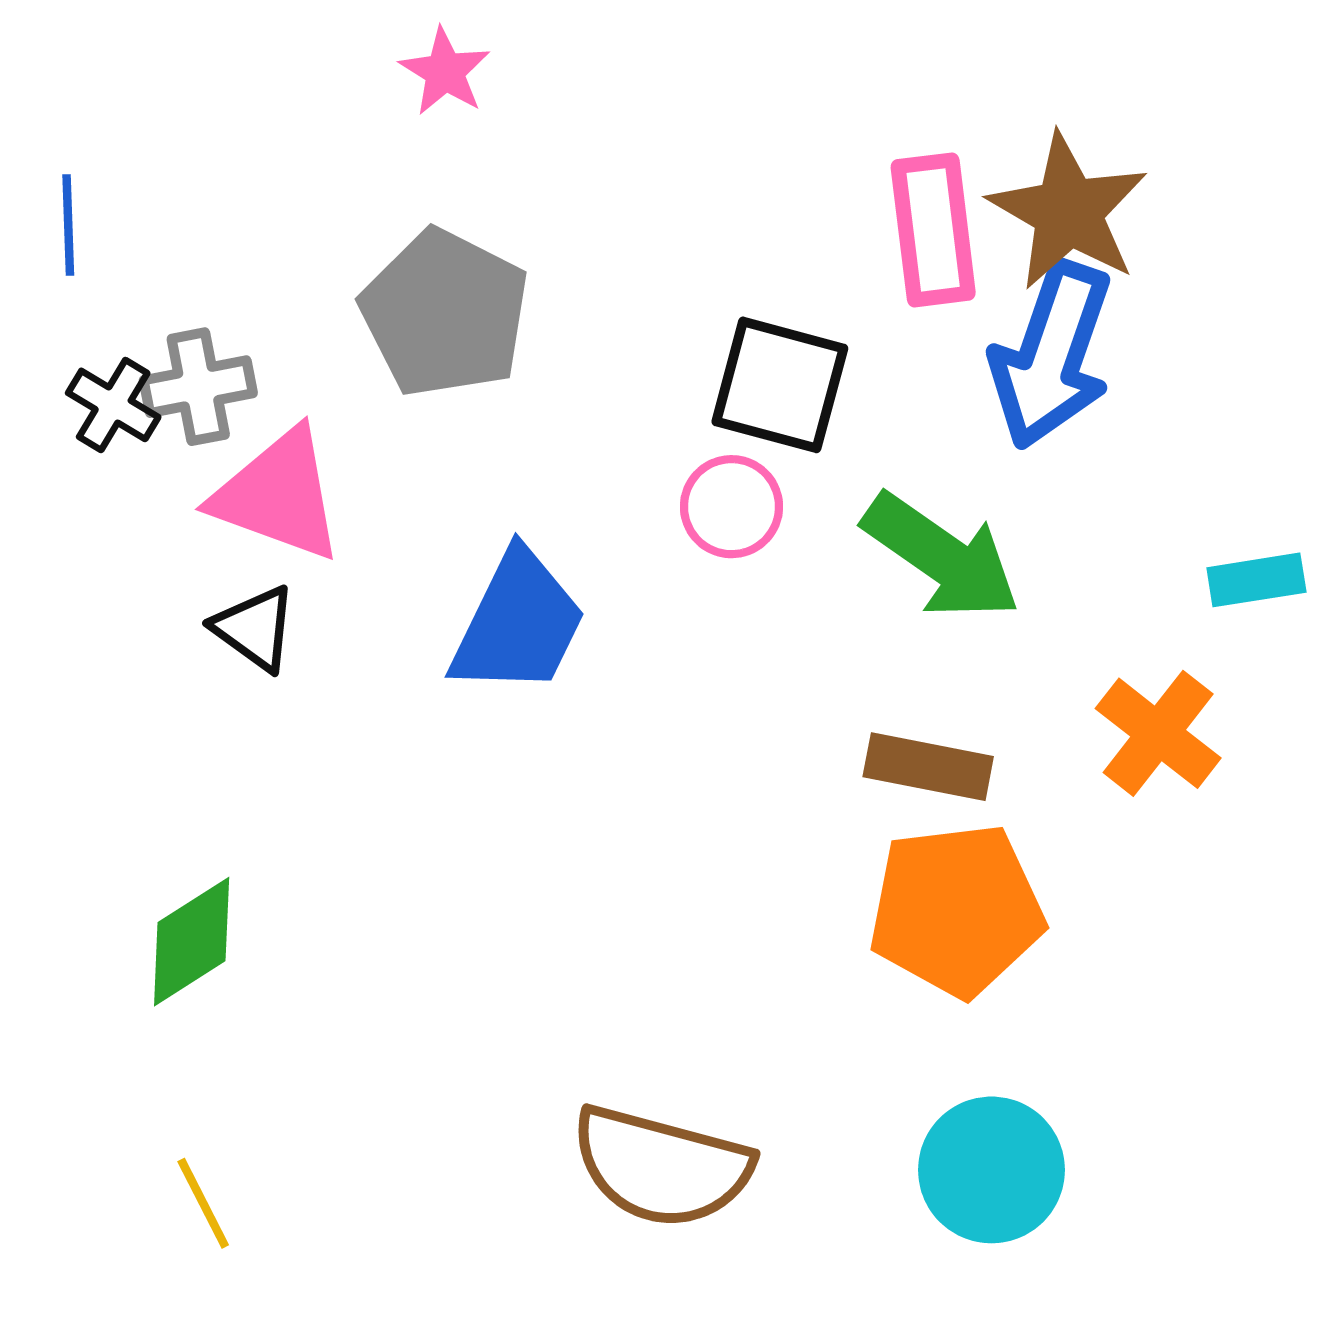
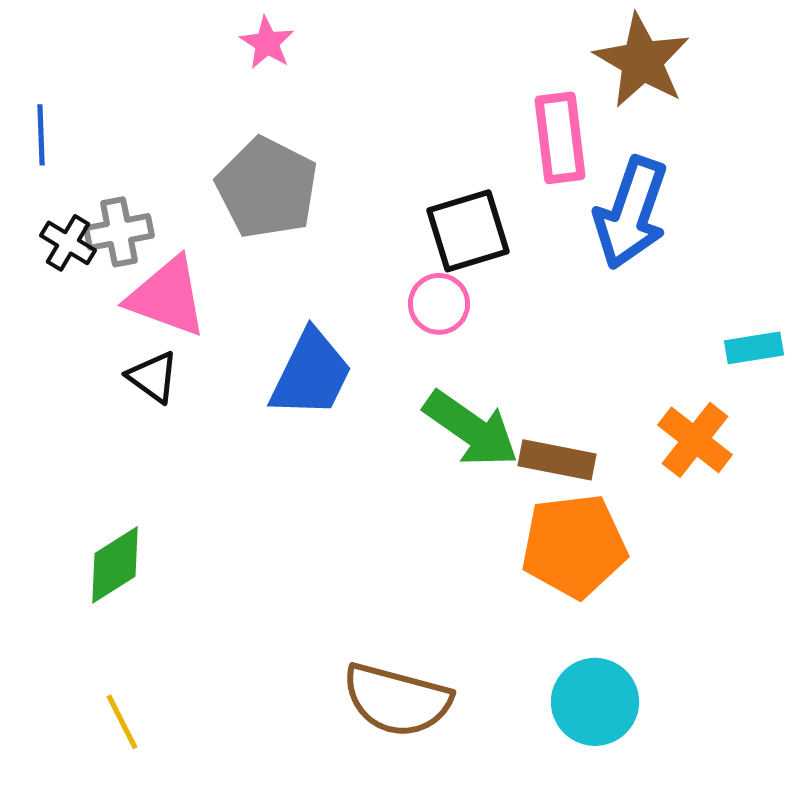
brown star: (1068, 212) -> (642, 61), moved
black square: (780, 385) -> (468, 231), turned -32
green arrow: (941, 557) -> (471, 429), moved

